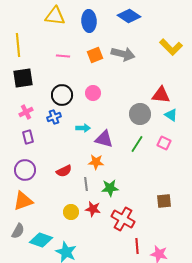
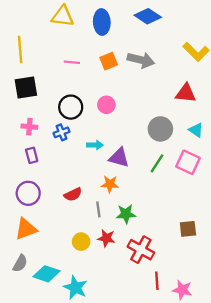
red triangle: (161, 95) -> (186, 93), moved
pink cross: (26, 112) -> (29, 127), turned 32
pink square: (164, 143) -> (188, 162), size x1.5

